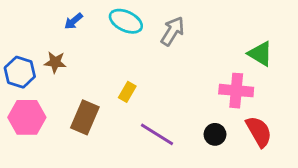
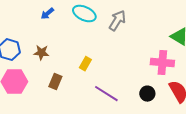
brown star: (55, 62) -> (41, 53), moved
brown rectangle: (85, 117) -> (55, 82), size x0.7

